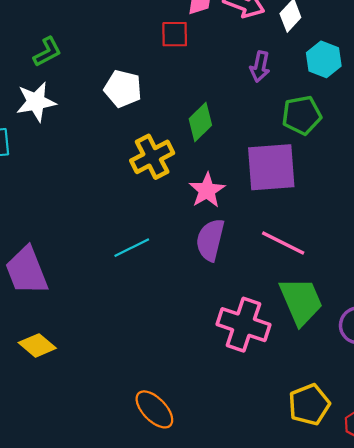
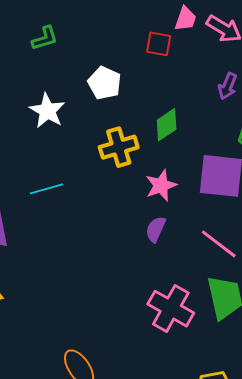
white star: (36, 102) -> (47, 111), moved, turned 30
purple semicircle: (210, 240) -> (156, 229), size x0.7
cyan line: (132, 248) -> (46, 189), moved

